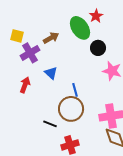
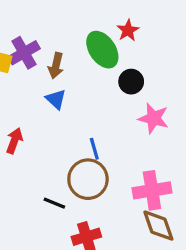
brown arrow: (51, 38) -> (56, 66), turned 133
purple cross: (30, 53) -> (24, 53), moved
blue triangle: (51, 73) -> (56, 99), moved

